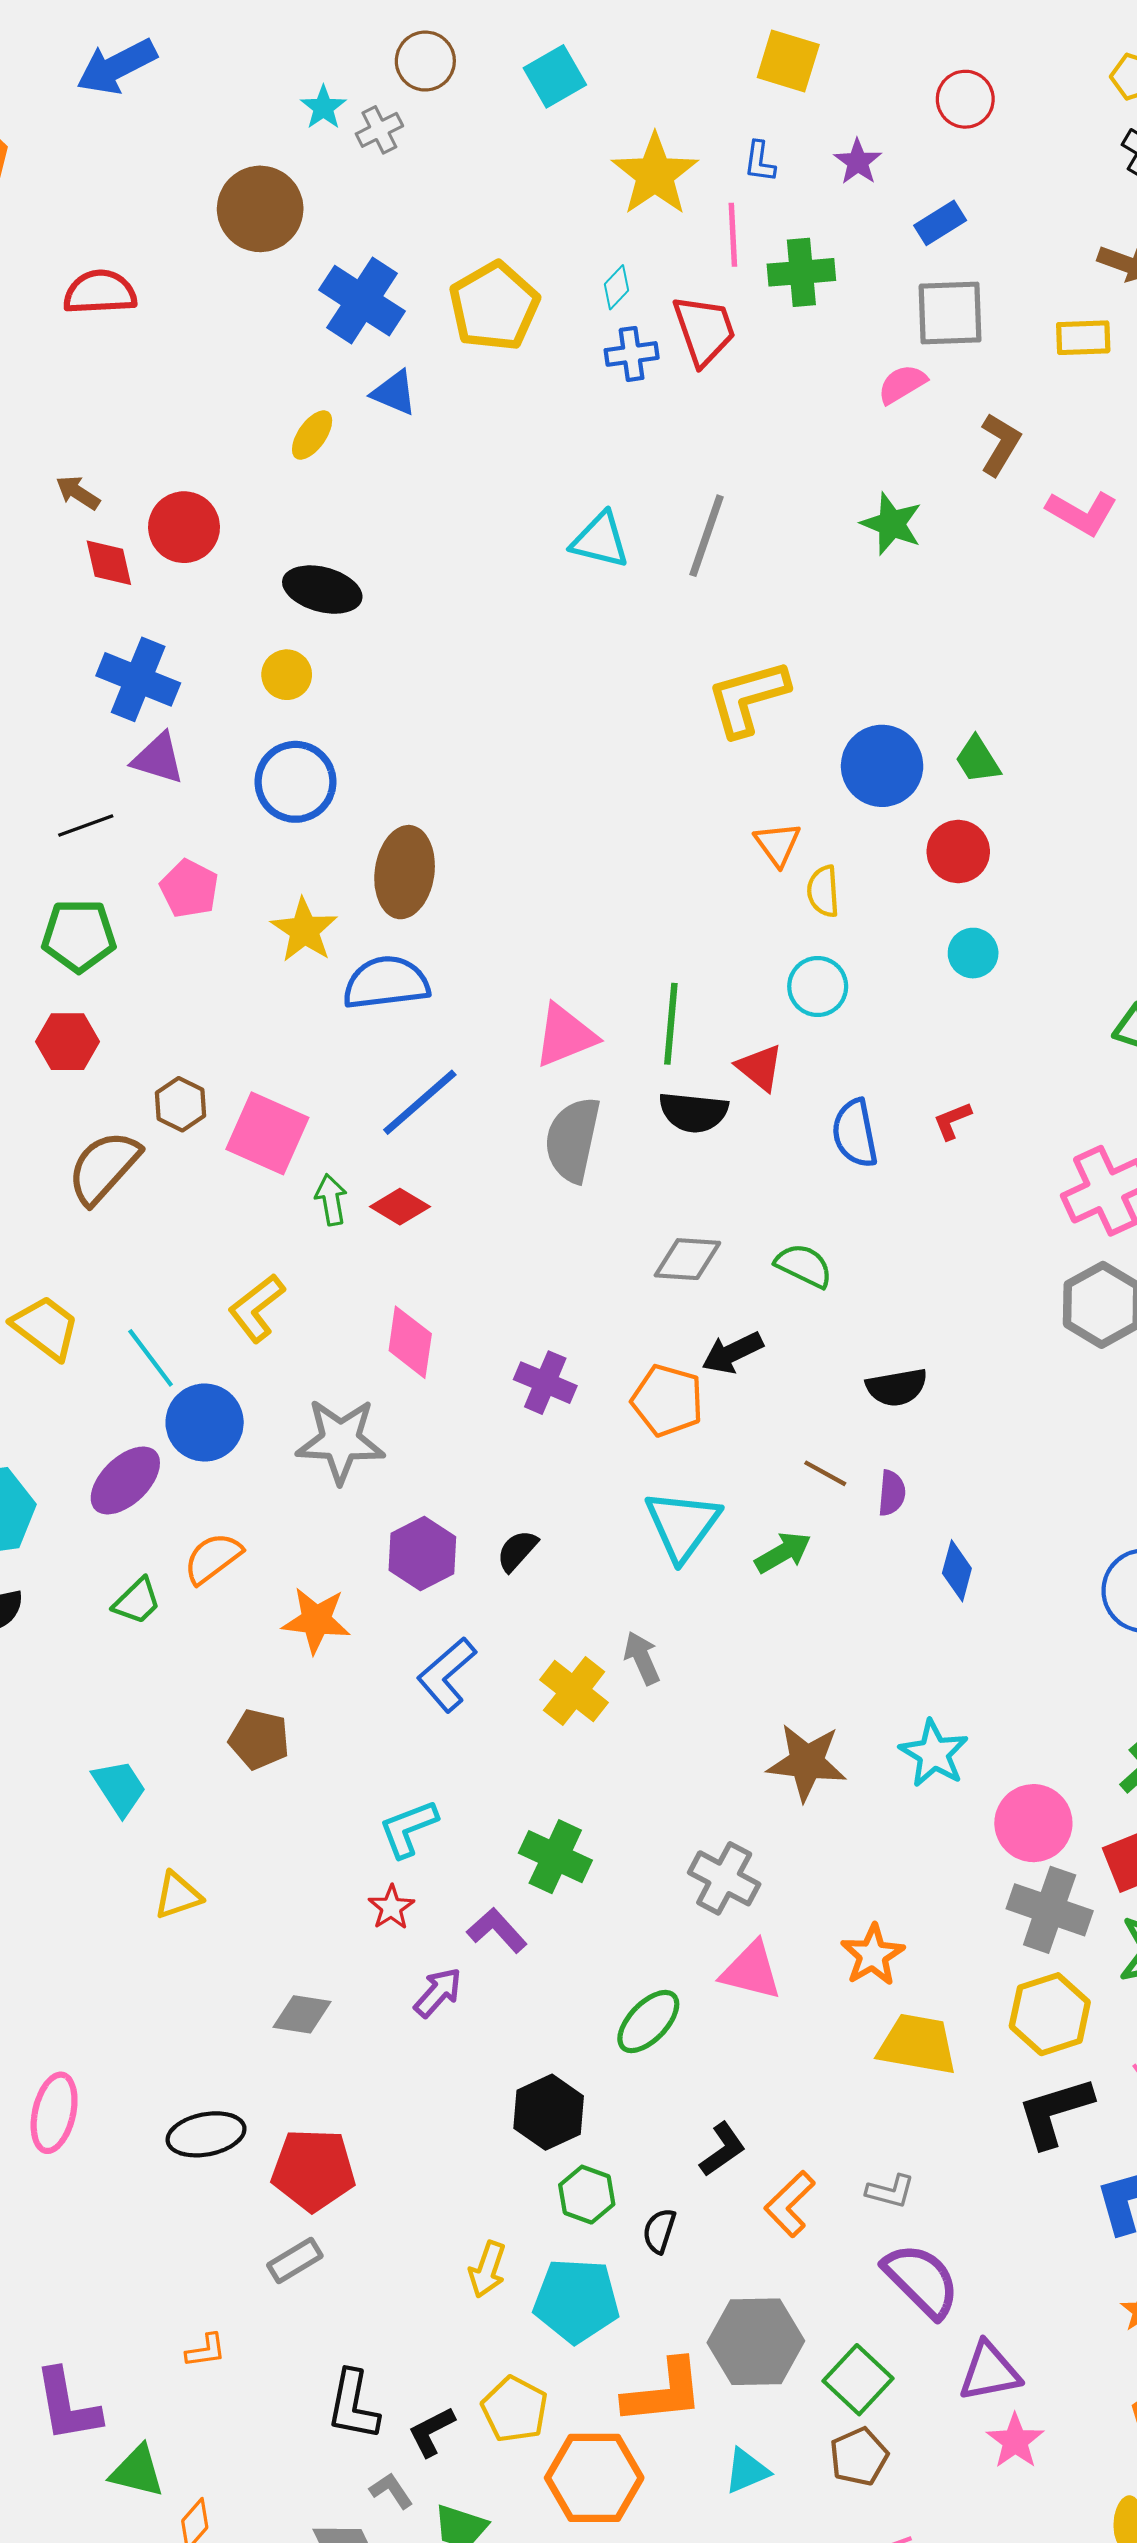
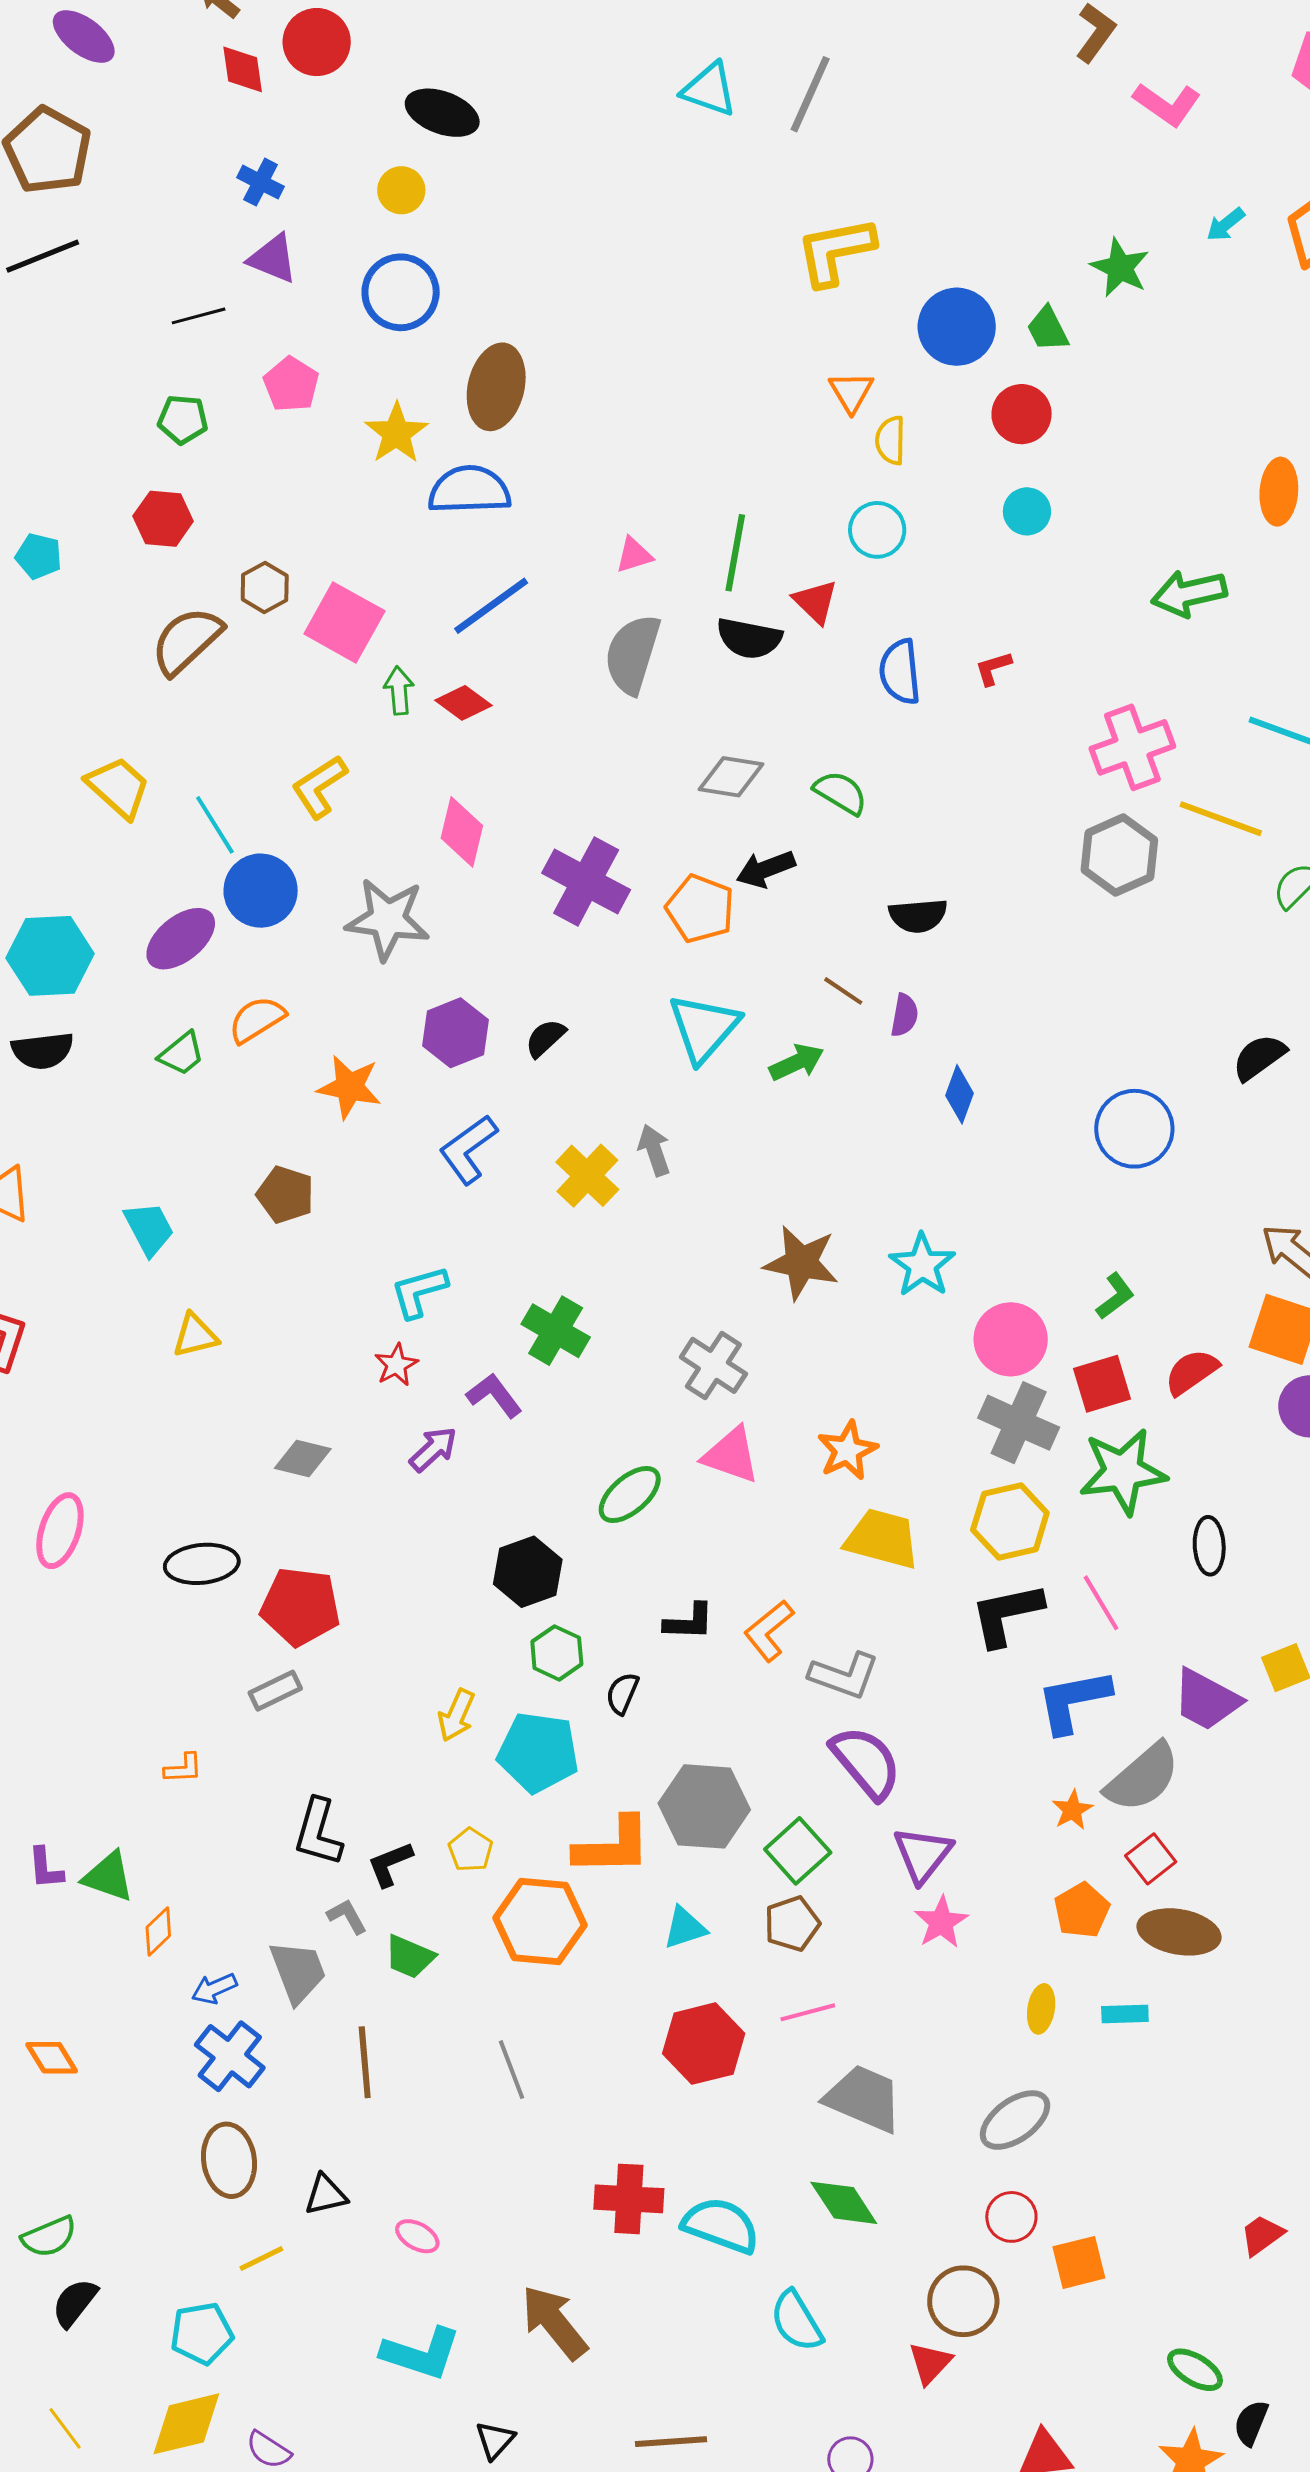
green star: (892, 524) -> (1120, 268), moved
blue cross: (138, 679) -> (261, 182), size x0.6
green pentagon: (79, 936) -> (183, 419), size x0.7
pink triangle: (565, 1036) -> (634, 555), size x0.6
purple cross: (545, 1383) -> (586, 881), size x1.5
black L-shape: (723, 2149) -> (689, 1622), turned 32
gray L-shape: (890, 2191) -> (844, 1675), size x1.5
orange L-shape: (790, 2204) -> (769, 1631), moved
purple triangle: (989, 2372) -> (923, 1854), turned -46
purple L-shape: (67, 2405) -> (46, 1868), moved, size x0.6
yellow pentagon: (515, 2409) -> (471, 1850), size x0.7

